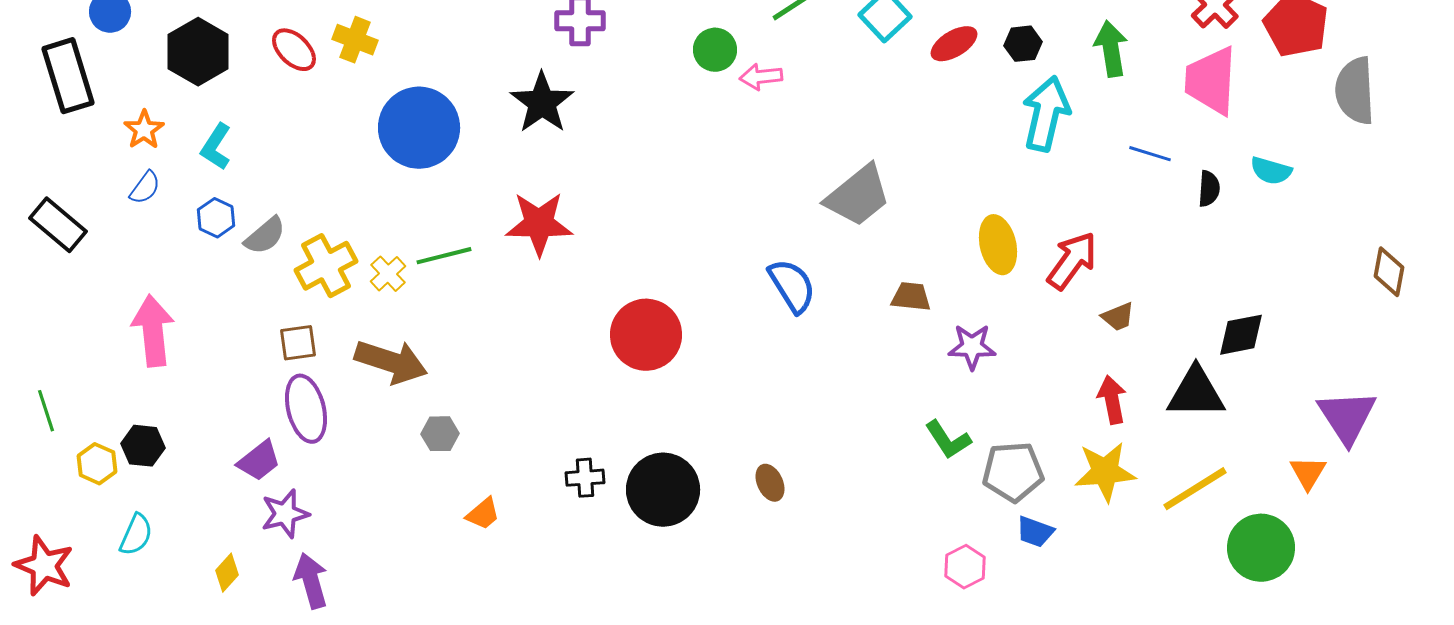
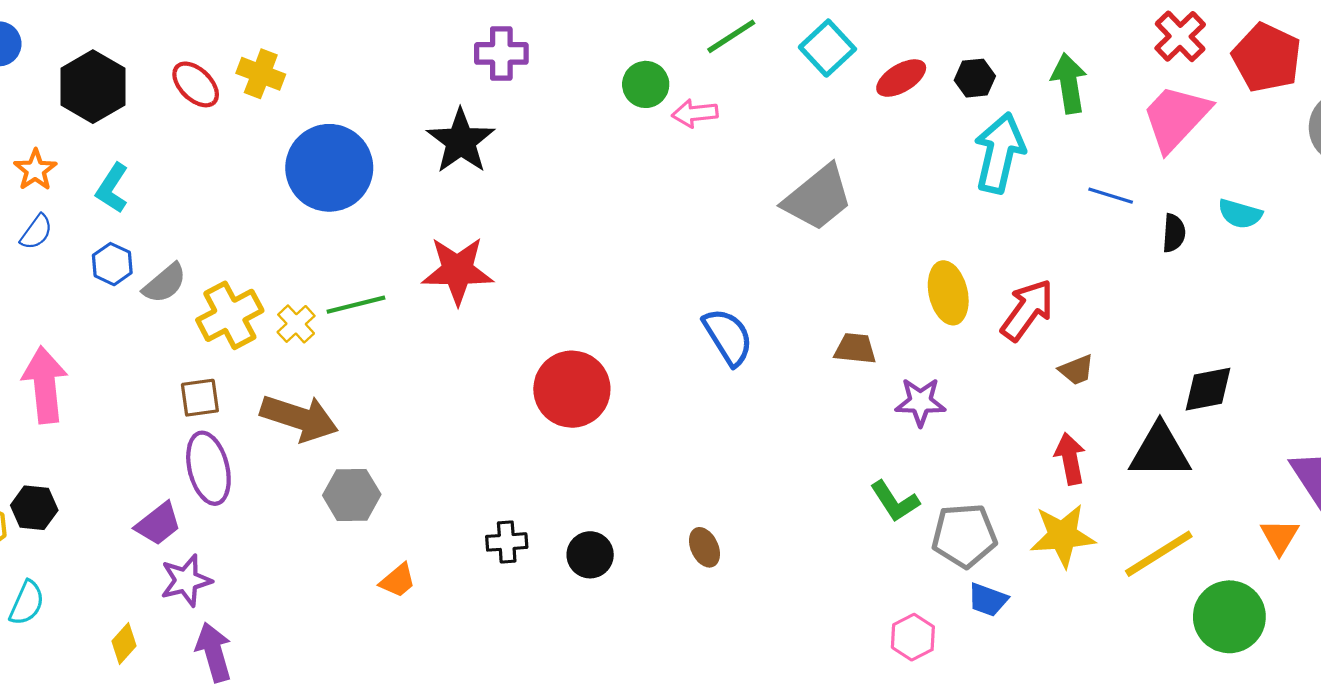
pink trapezoid: (1211, 81) -> (1176, 118), turned 40
gray trapezoid: (858, 196) -> (818, 198), moved
gray hexagon: (440, 434) -> (352, 495), size x1.4
black circle: (663, 490) -> (590, 555), size x0.6

